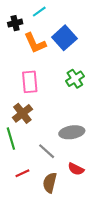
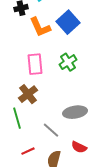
green cross: (75, 79) -> (68, 62), moved

